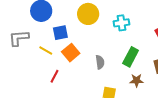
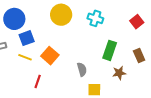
cyan cross: (121, 23) -> (95, 18), turned 35
blue square: (60, 33) -> (27, 38), moved
gray semicircle: (100, 62) -> (82, 69), moved

